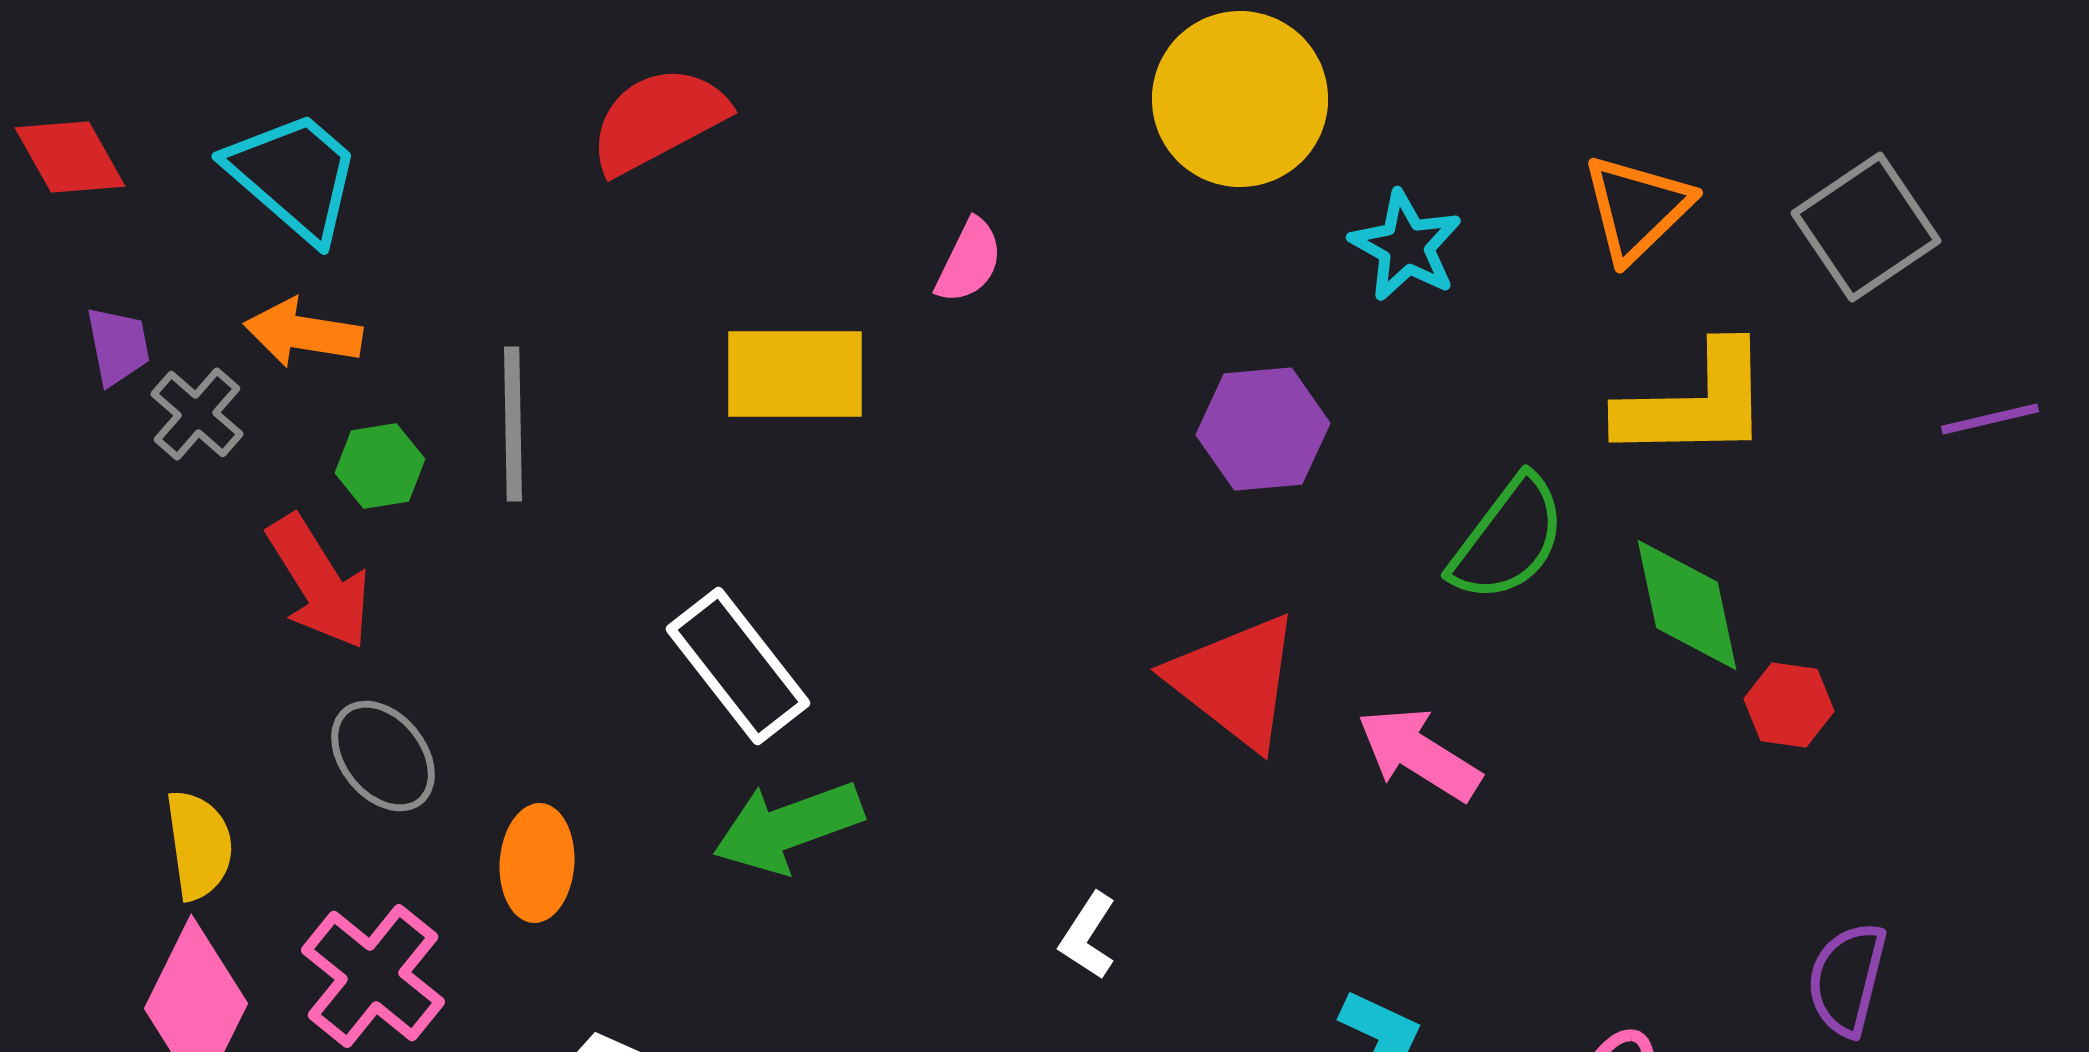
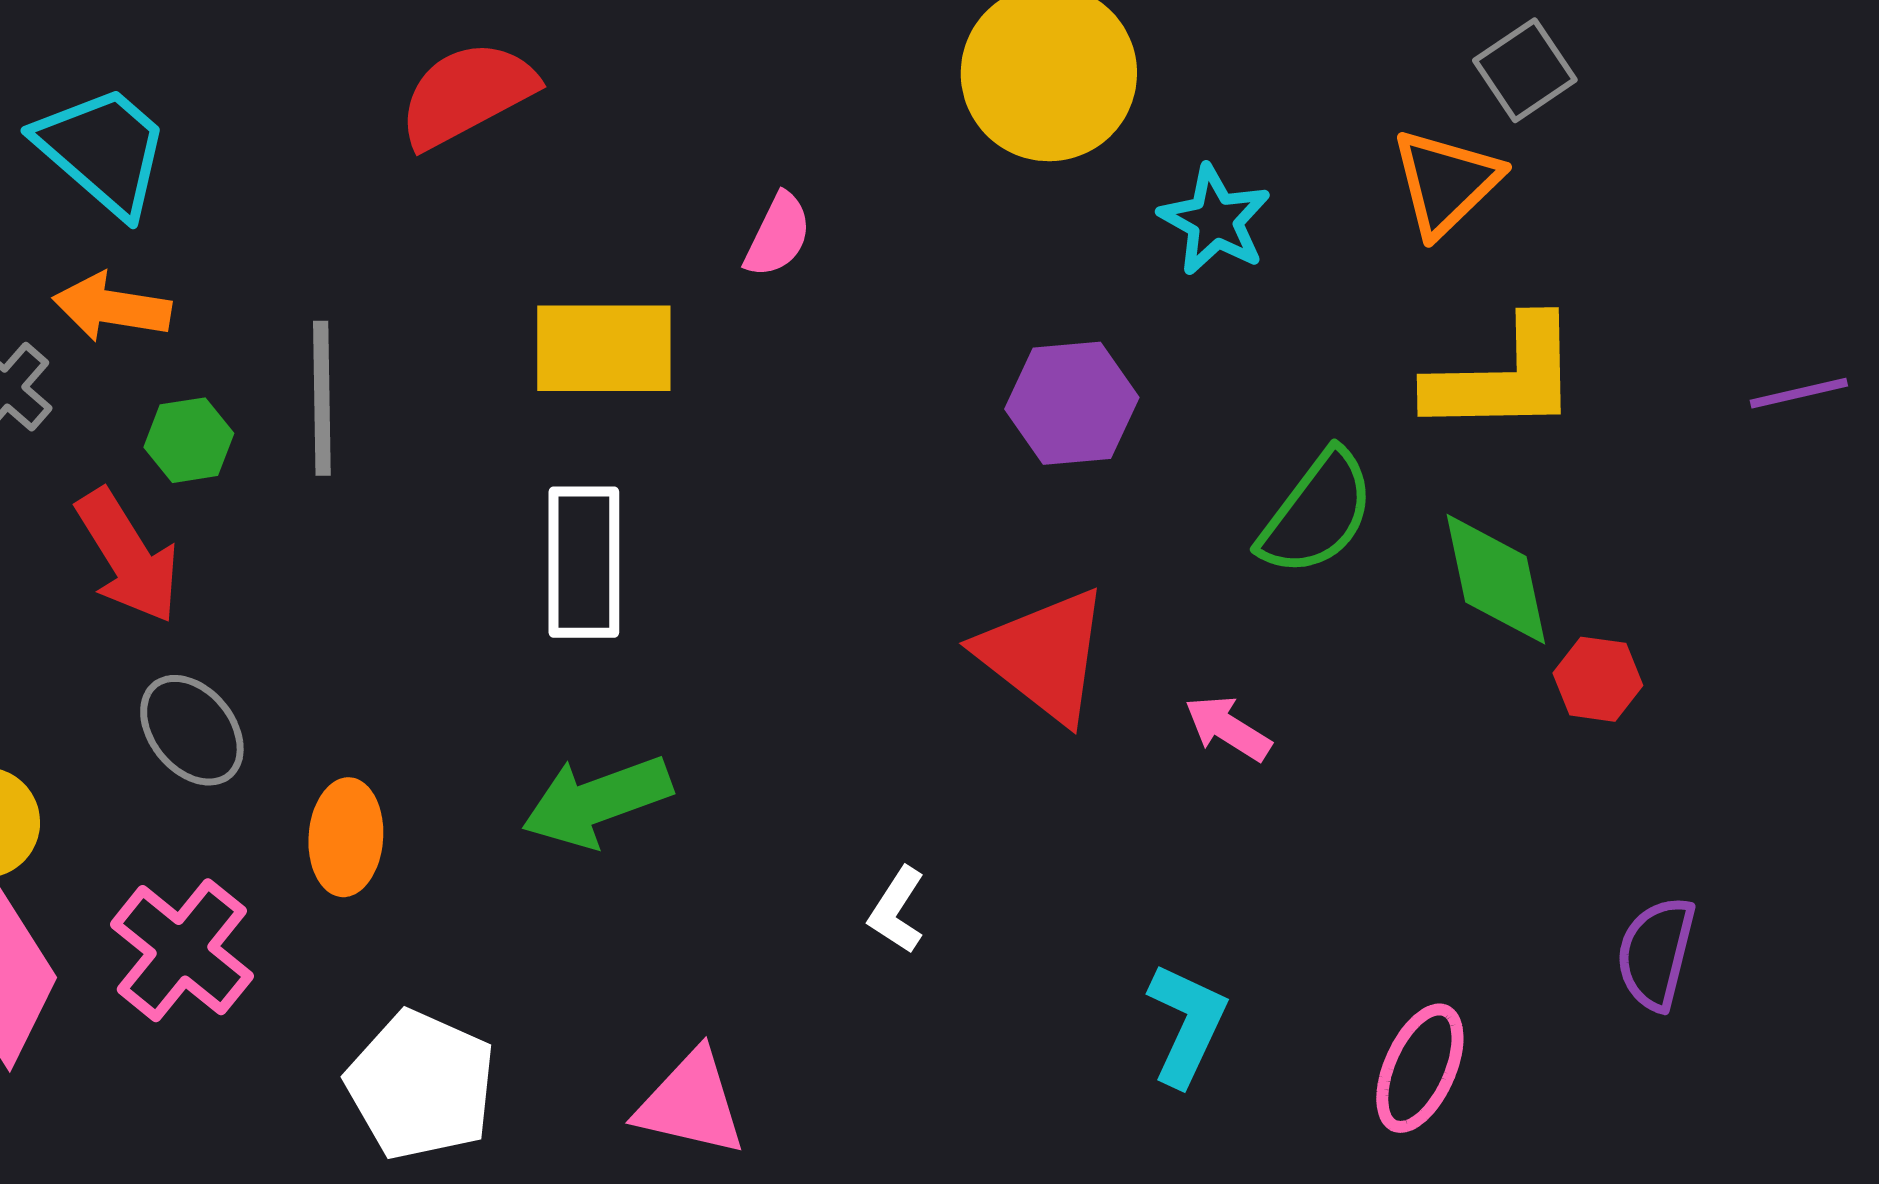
gray square: (1866, 227) -> (1525, 70), moved, size x0.7
white rectangle: (738, 666) -> (584, 562), moved, turned 38
pink arrow: (1419, 754) -> (1228, 728), size x0.7

